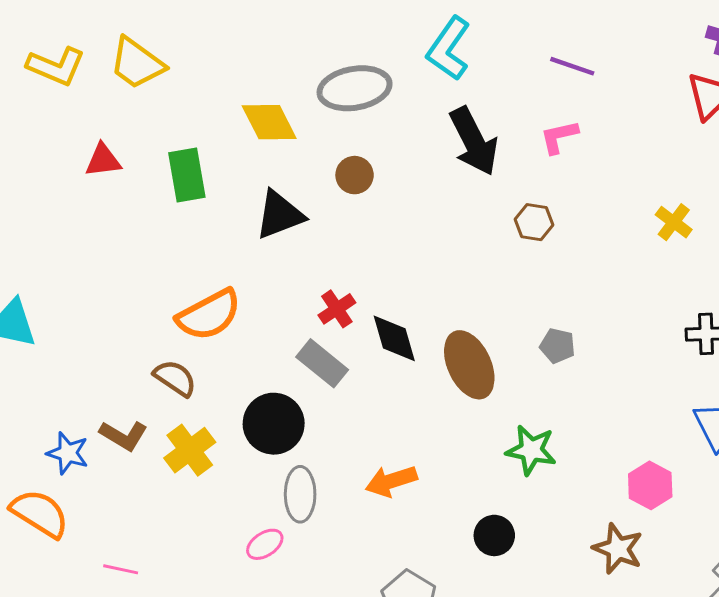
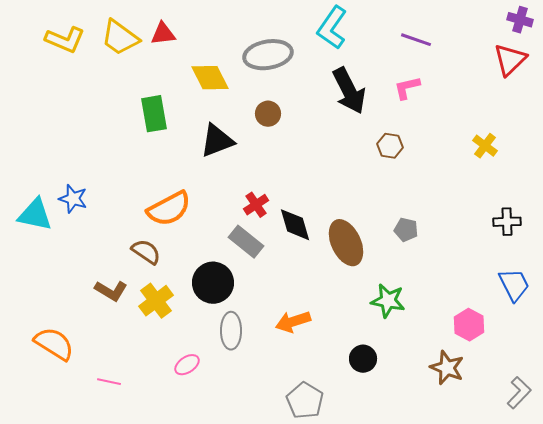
red triangle: (103, 160) -> (163, 34), moved
blue star: (68, 453) -> (73, 199), moved
pink ellipse: (265, 544) -> (187, 365), moved

